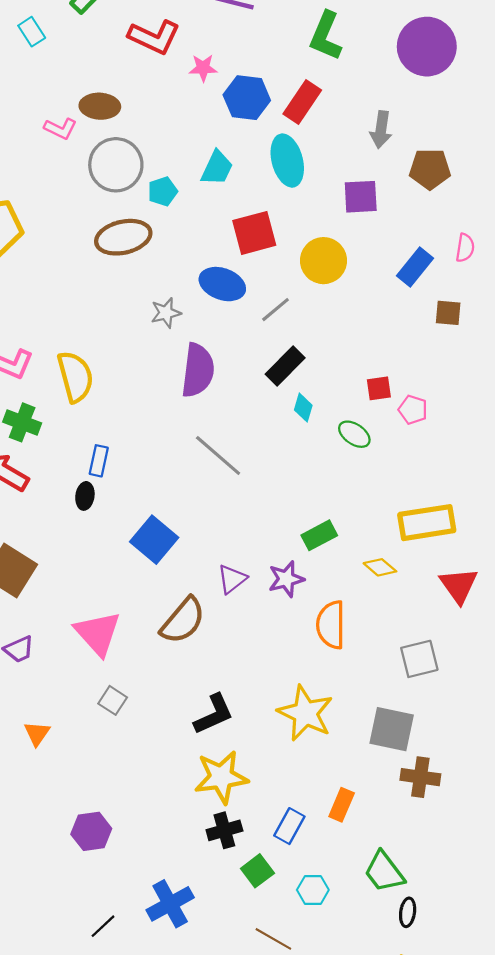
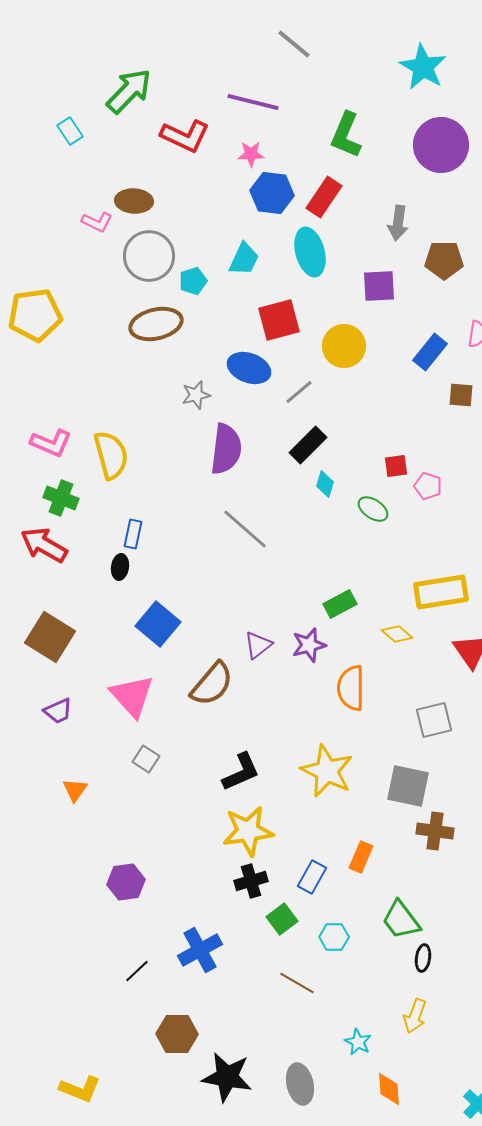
pink star: (203, 68) -> (251, 154), moved
blue square: (154, 540) -> (158, 624), moved

